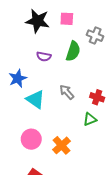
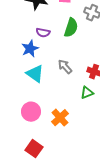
blue star: (18, 78) -> (30, 49), moved

